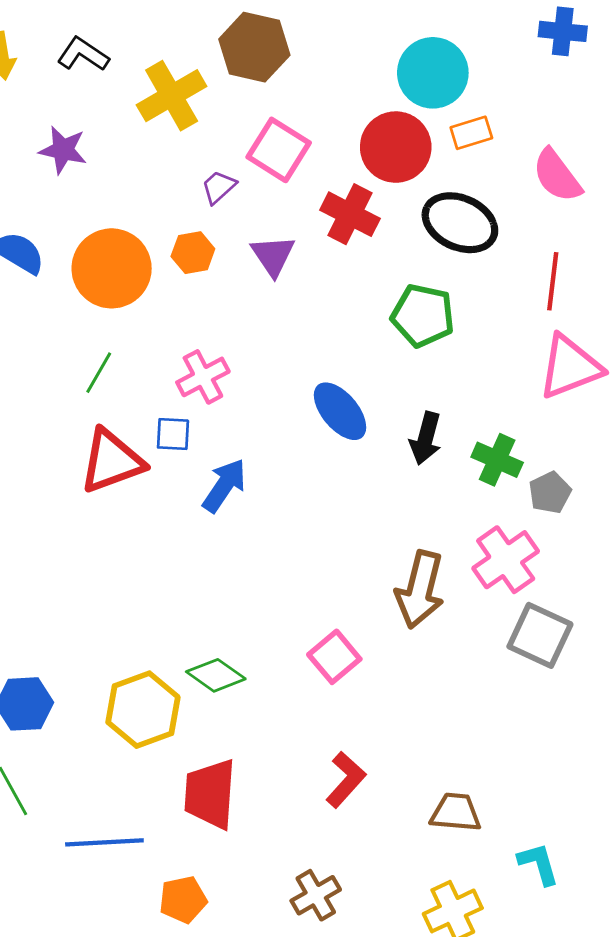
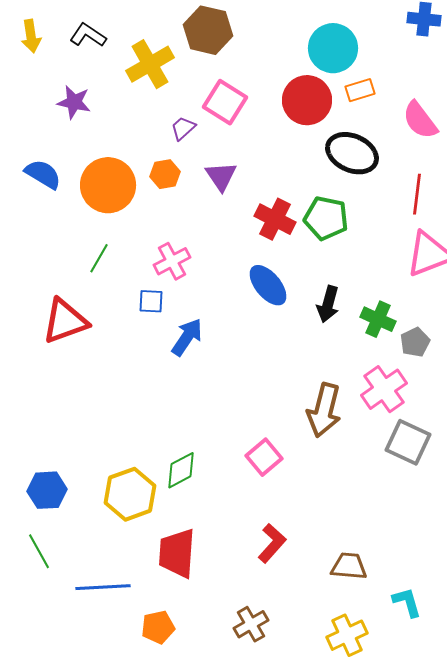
red cross: (350, 214) -> (275, 219), moved
red triangle: (112, 461) -> (65, 321), moved
green diamond: (216, 675) -> (181, 470), turned -63

